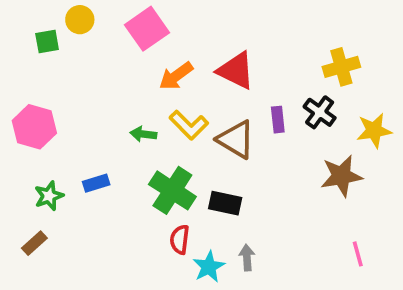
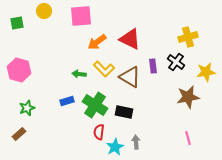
pink square: (147, 29) -> (81, 16), turned 30
green square: (47, 41) -> (17, 23), moved
blue rectangle: (96, 183) -> (67, 101), moved
pink line: (358, 254) -> (188, 138), moved

